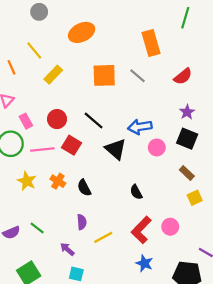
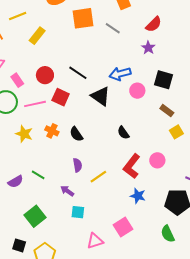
yellow line: (34, 50) -> (18, 16), turned -66
orange square: (104, 75) -> (83, 18), moved
purple star: (187, 112) -> (148, 48), moved

